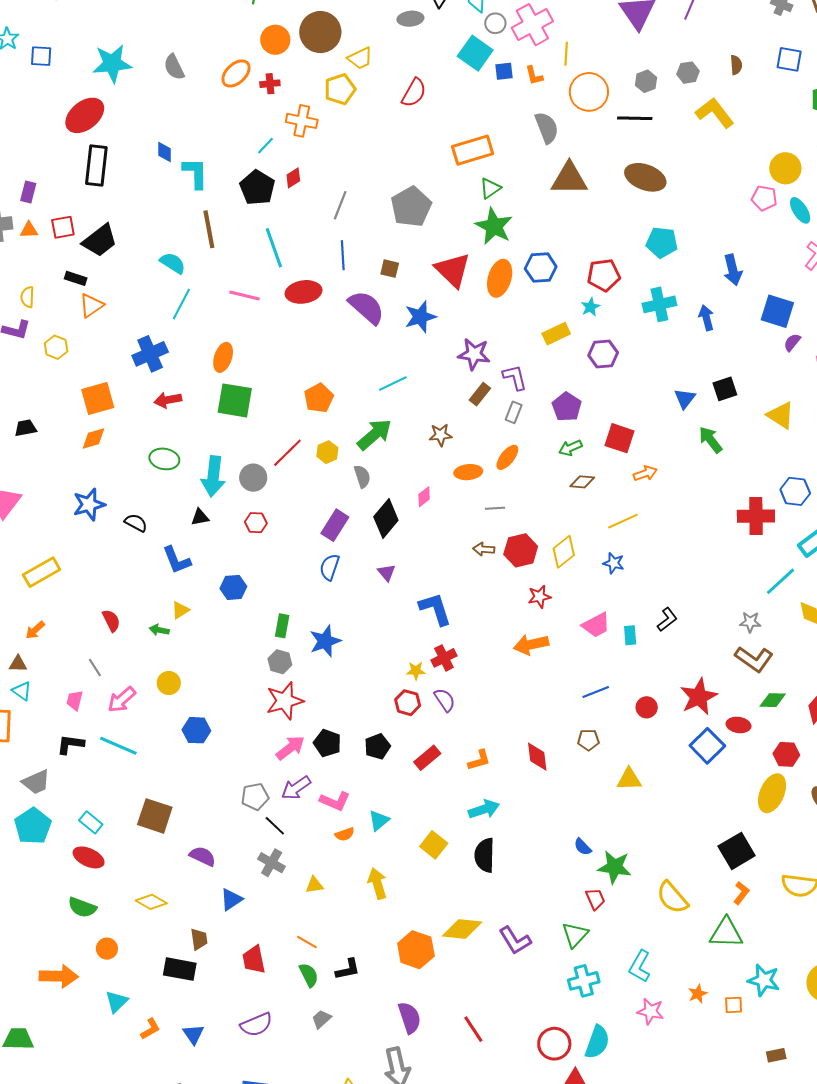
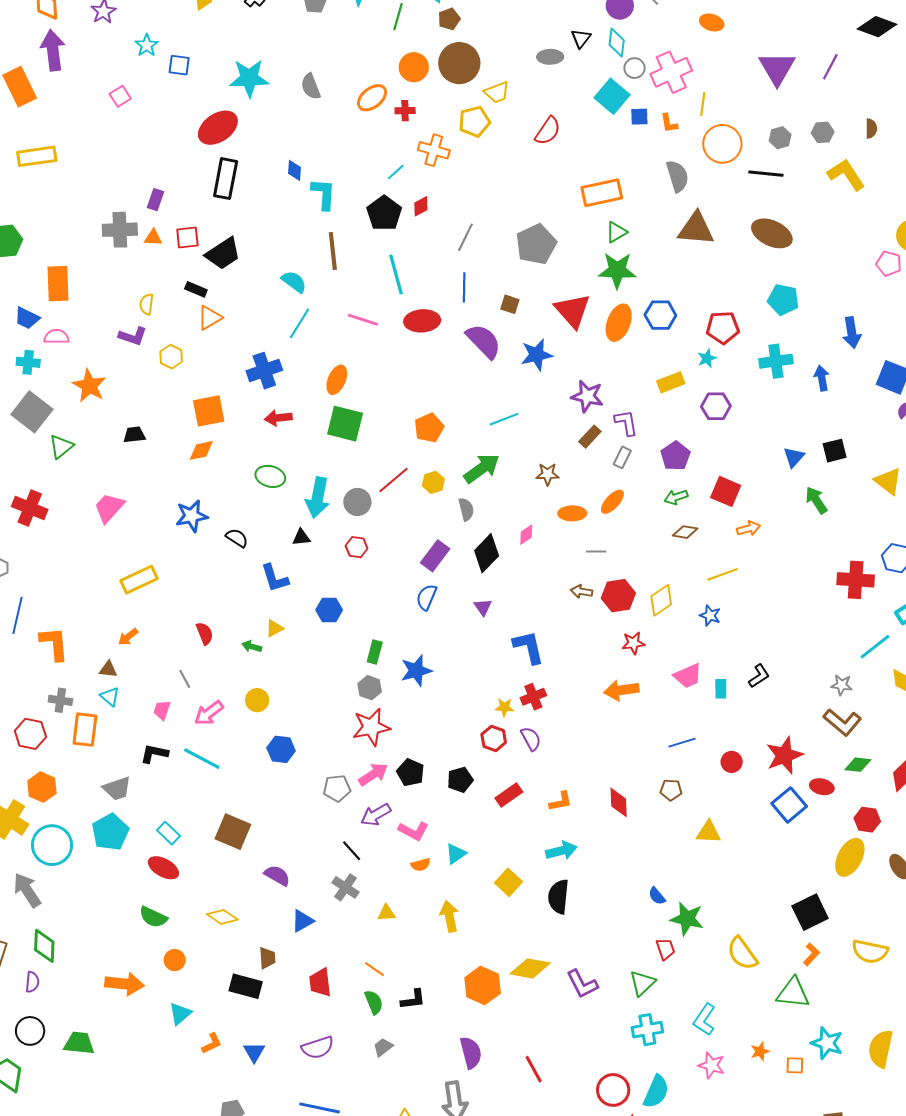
green star: (494, 226) -> (617, 270), turned -30
gray pentagon: (255, 797) -> (337, 788), moved

